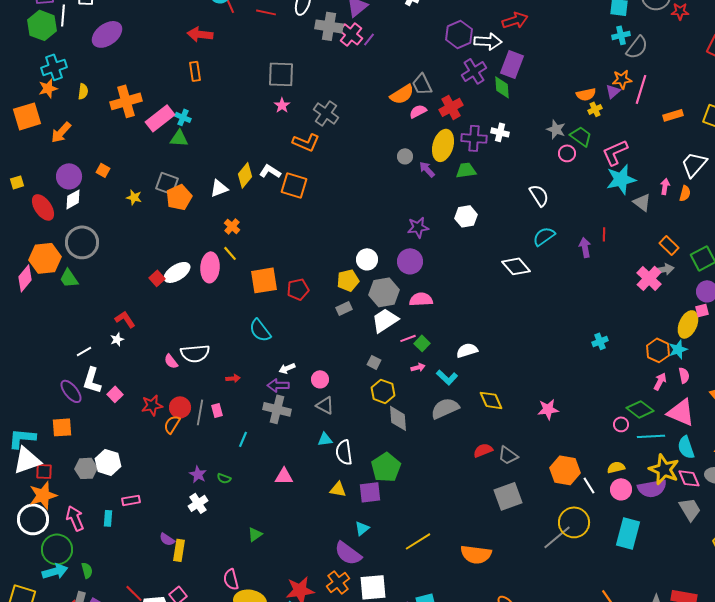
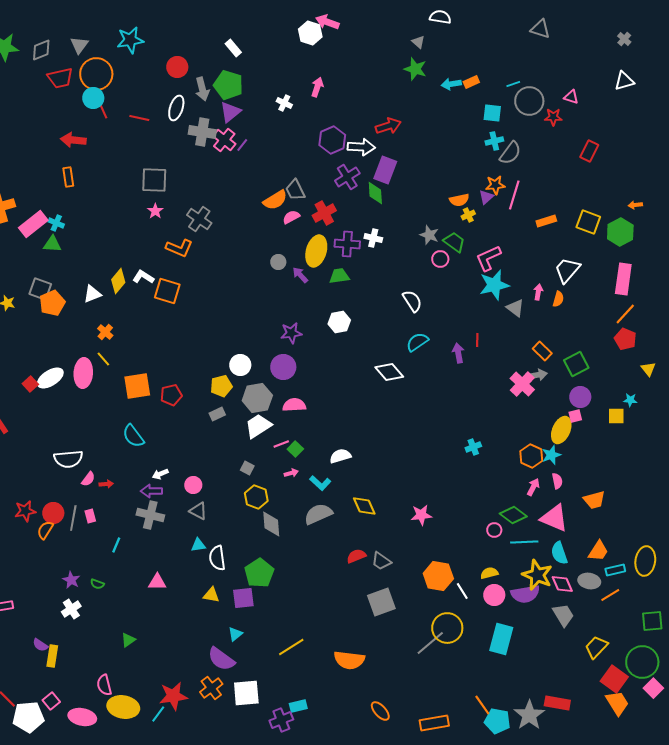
pink semicircle: (171, 361) -> (88, 479), moved, turned -105

